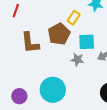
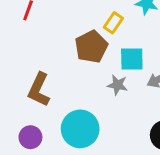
brown L-shape: (30, 43) -> (39, 90), moved, turned 30

